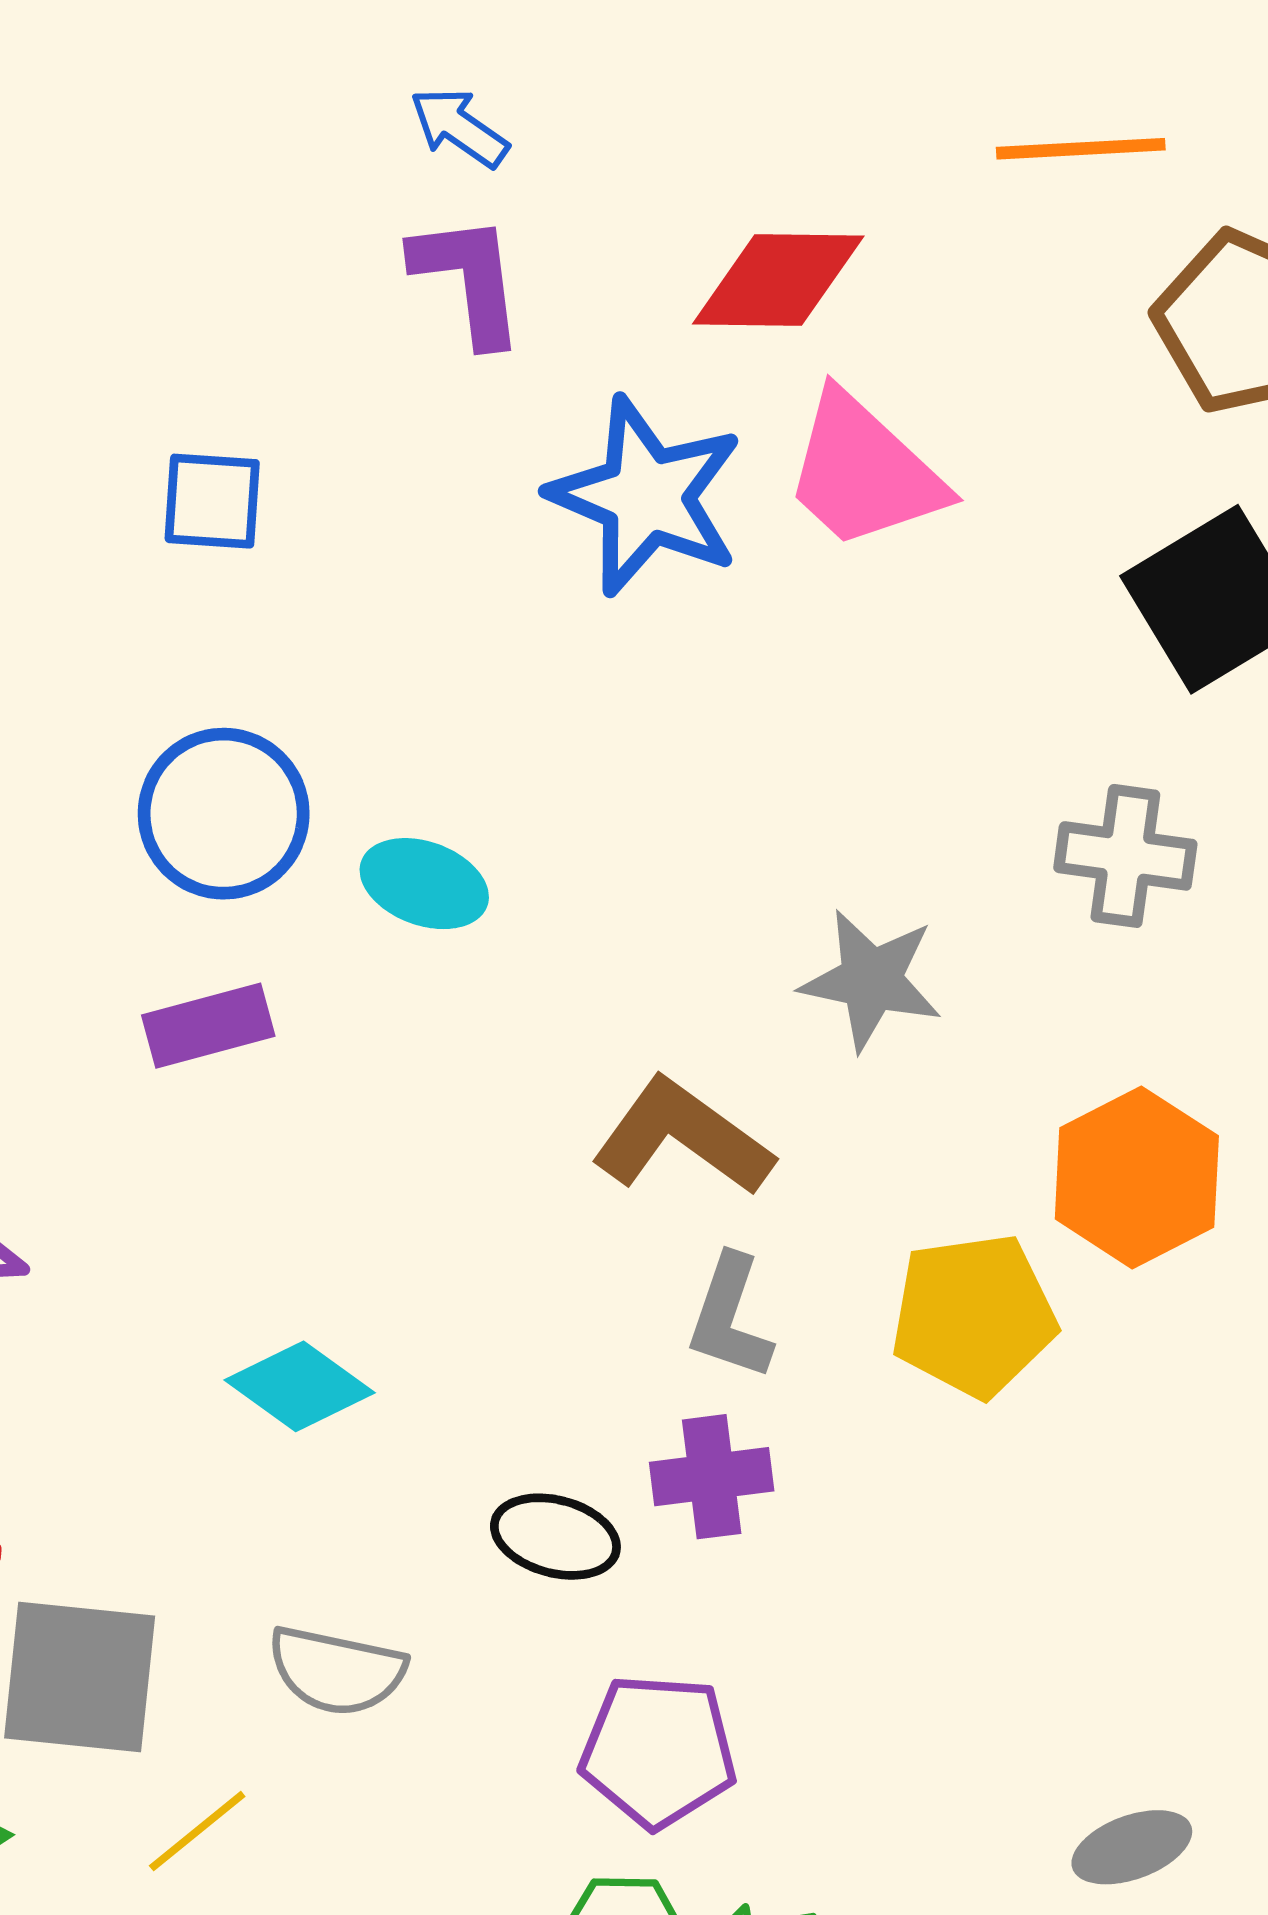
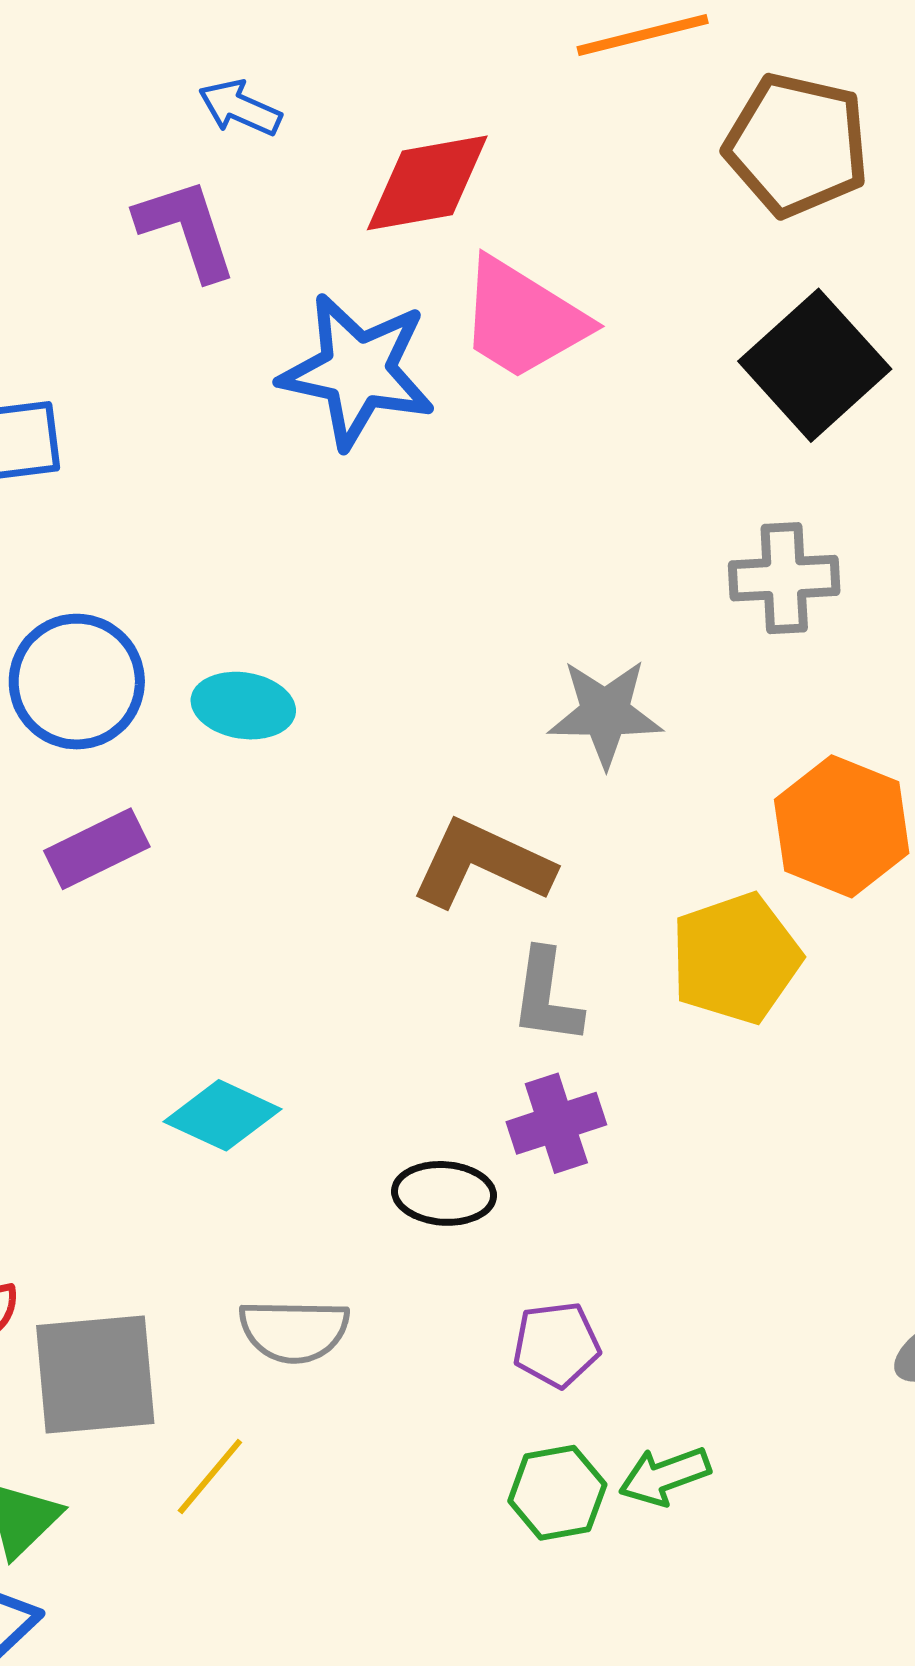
blue arrow: (459, 127) -> (240, 108), moved
purple pentagon: (658, 1751) -> (556, 1345), size x0.7

